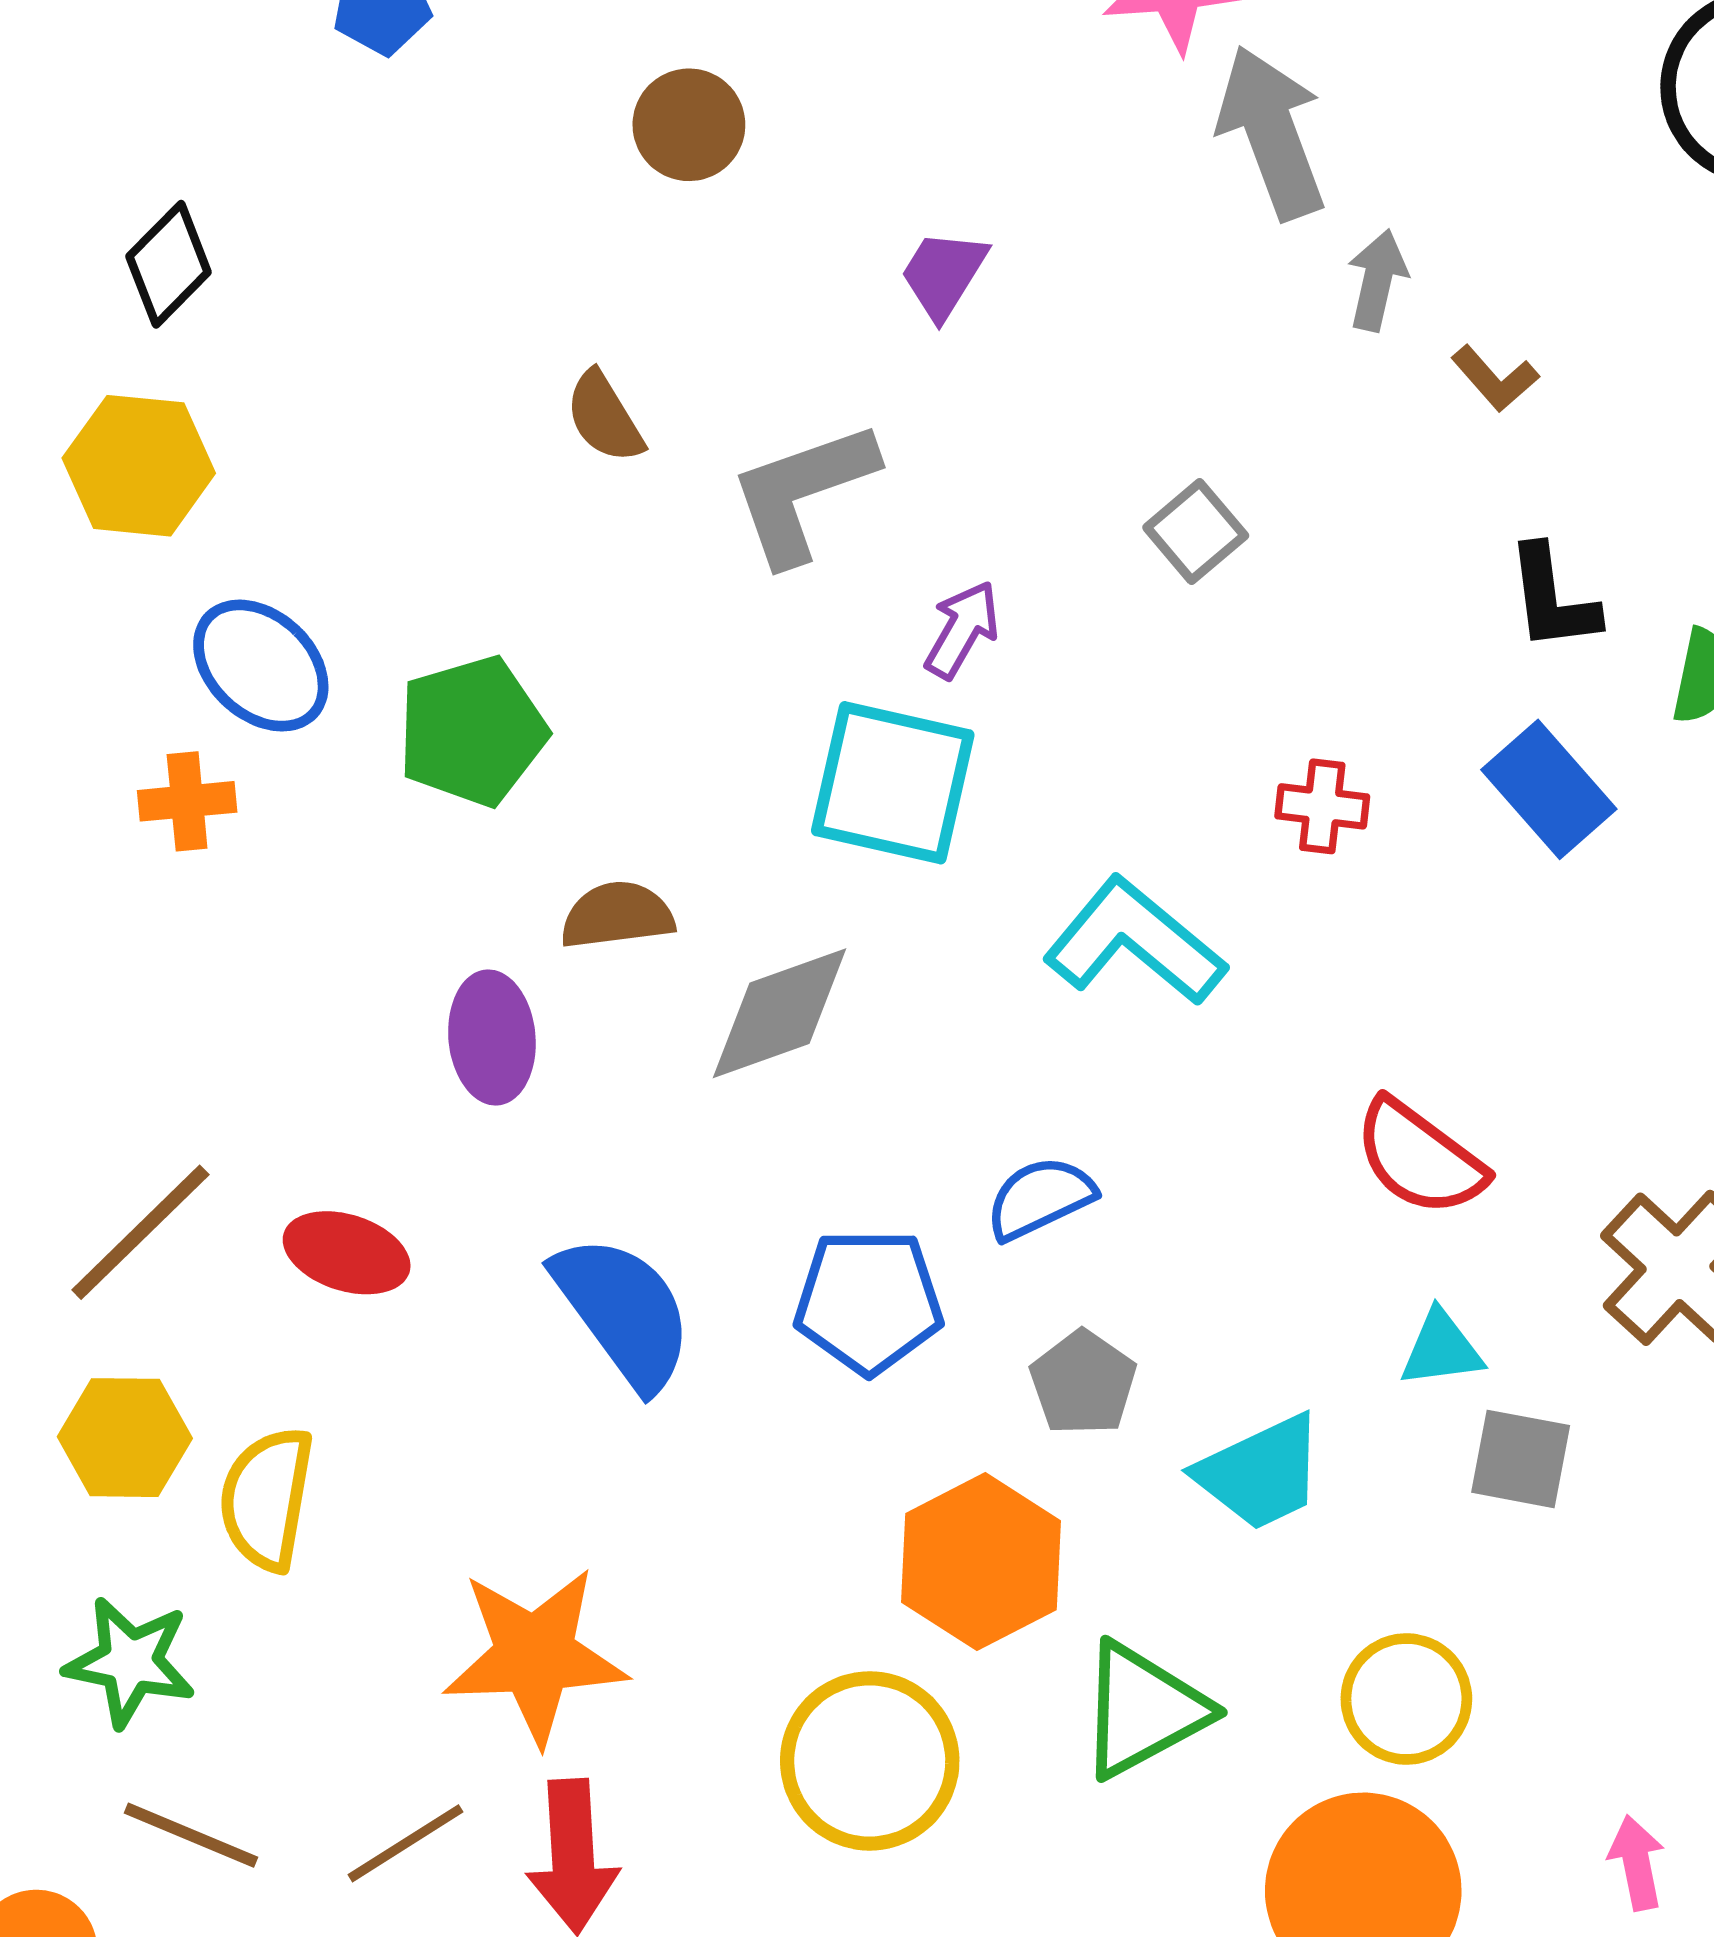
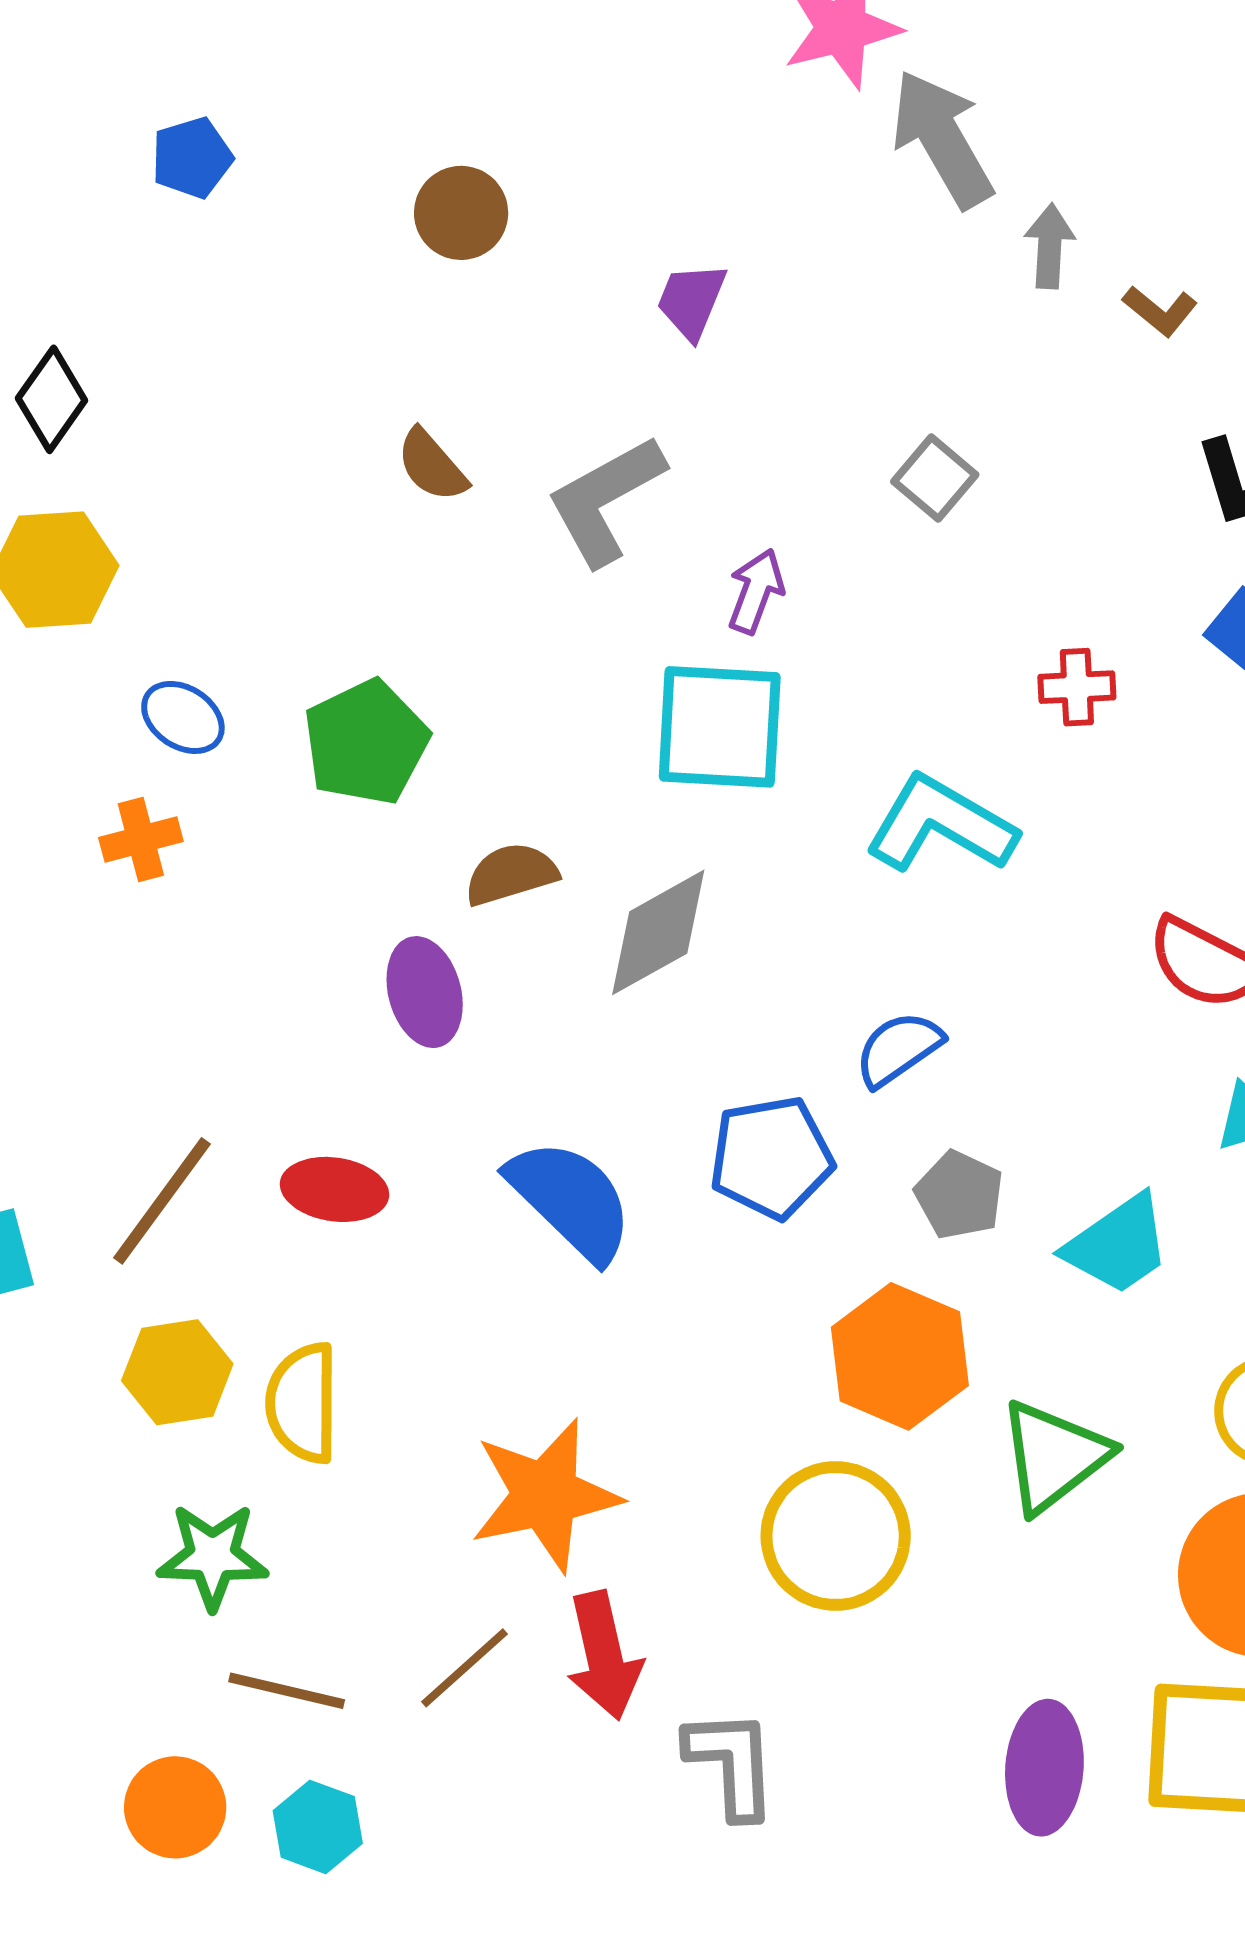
blue ellipse: (261, 666) -> (183, 717), size x0.7

